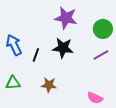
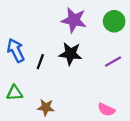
green circle: (103, 29) -> (114, 21), moved
brown star: (49, 85) -> (46, 107), moved

